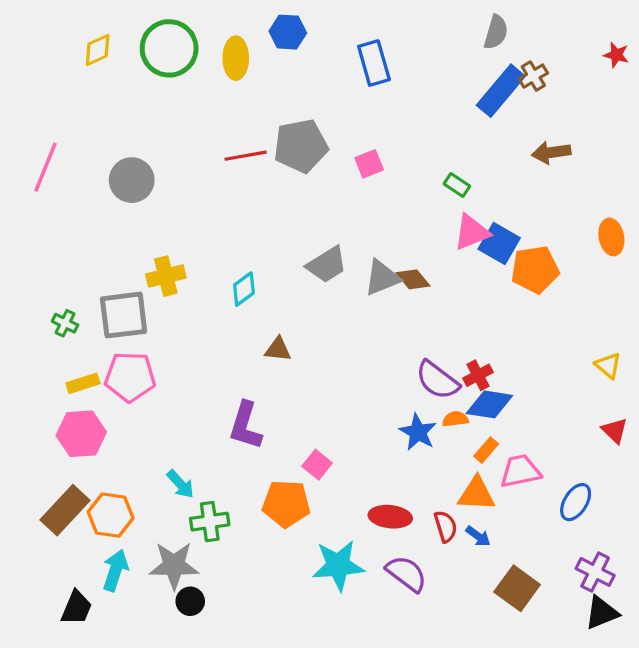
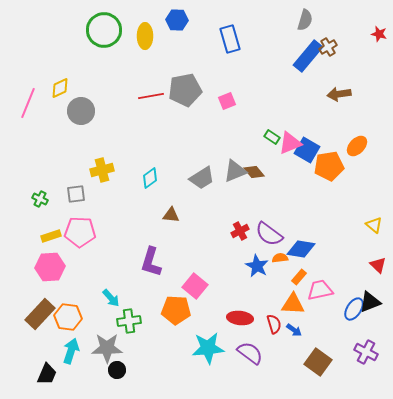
yellow diamond: (98, 50) -> (60, 88), moved
green rectangle: (457, 185) -> (272, 137), moved
orange ellipse: (611, 237) -> (357, 146), moved, turned 55
gray trapezoid: (327, 265) -> (202, 178), moved
gray square: (124, 315) -> (76, 194), size x0.6
red cross: (478, 375) -> (240, 231), moved
pink square: (317, 465) -> (195, 286), size x1.4
black triangle: (602, 613) -> (370, 302), moved

